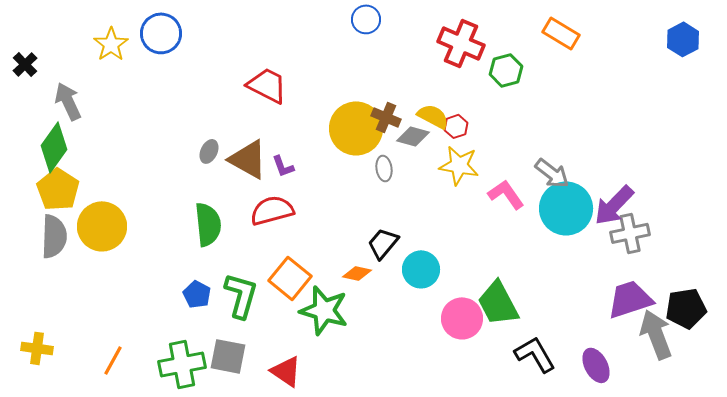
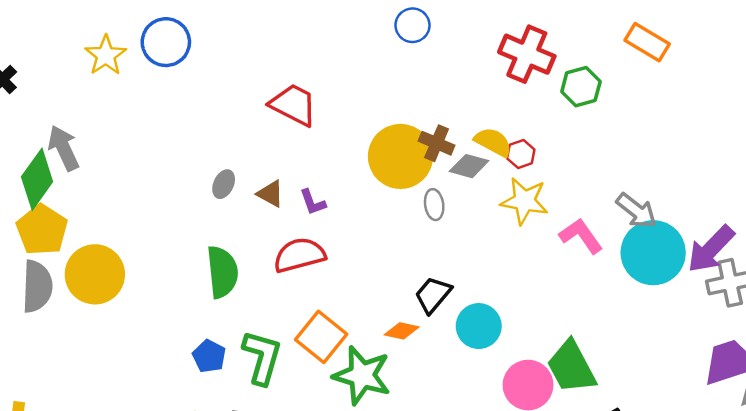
gray arrow: (68, 101) -> (64, 148), moved
brown triangle: (248, 159) -> (271, 194), size x0.6

